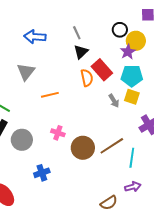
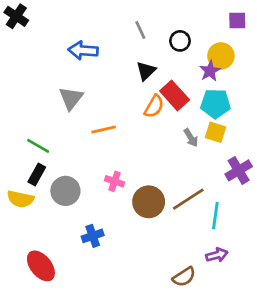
black circle: (120, 30) -> (180, 41), moved
gray line: (77, 33) -> (140, 30), moved
orange semicircle: (87, 78) -> (154, 106), turned 42

